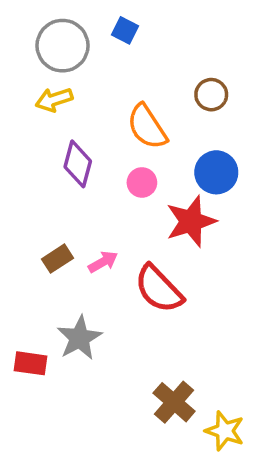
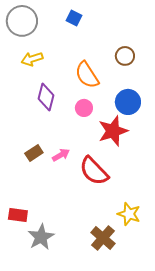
gray circle: (63, 46) -> (22, 21), moved
gray star: (79, 338) -> (41, 237), moved
yellow star: (225, 431) -> (129, 214), moved

